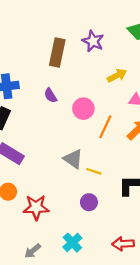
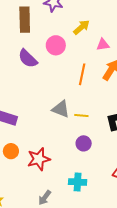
purple semicircle: (50, 95) -> (28, 59), size x1.5
pink circle: (83, 109) -> (56, 45), moved
cyan cross: (72, 243) -> (78, 182), turned -30

